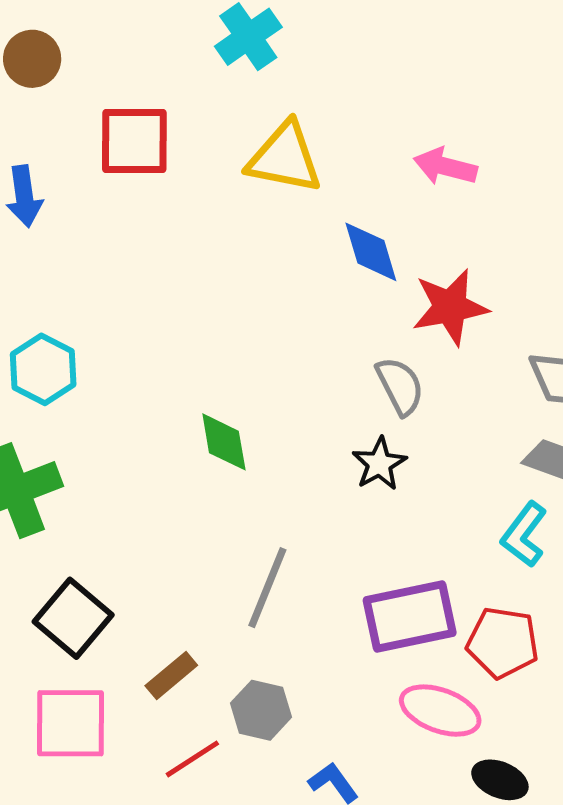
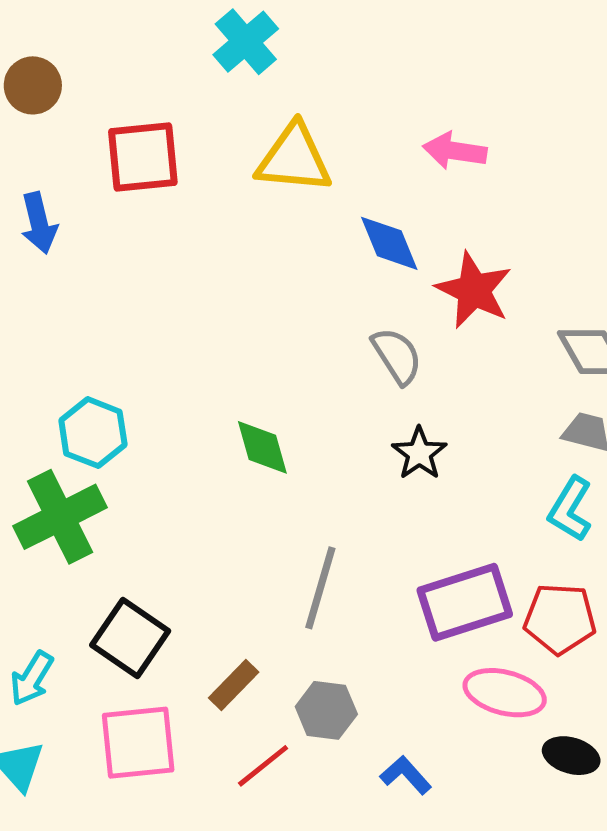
red star: (450, 307) -> (474, 290), turned -30
cyan hexagon: (43, 369) -> (93, 433), moved
gray semicircle: (400, 386) -> (397, 356), moved

